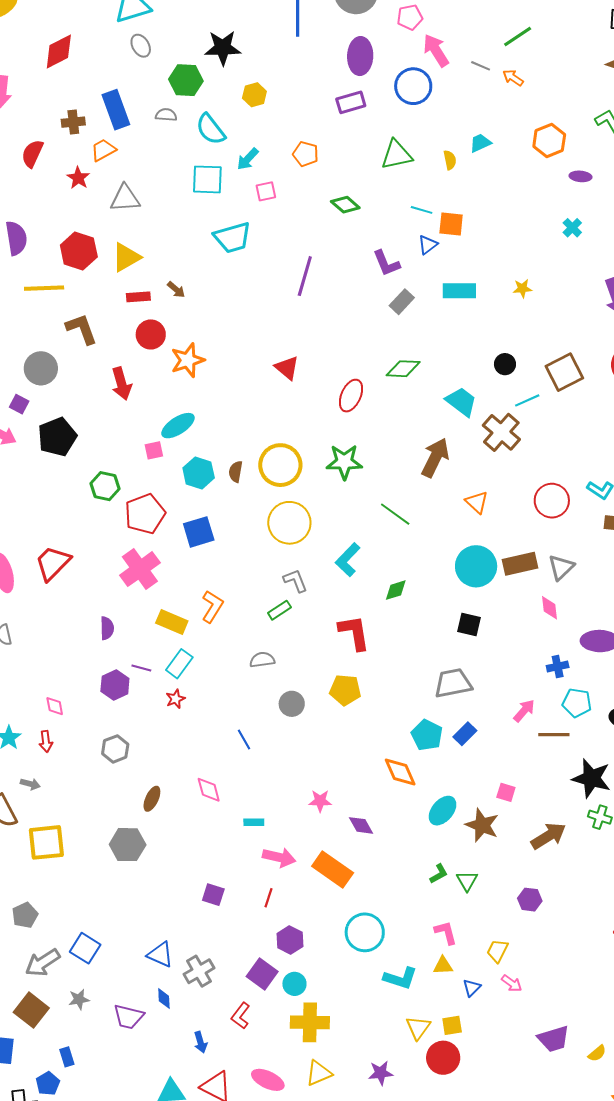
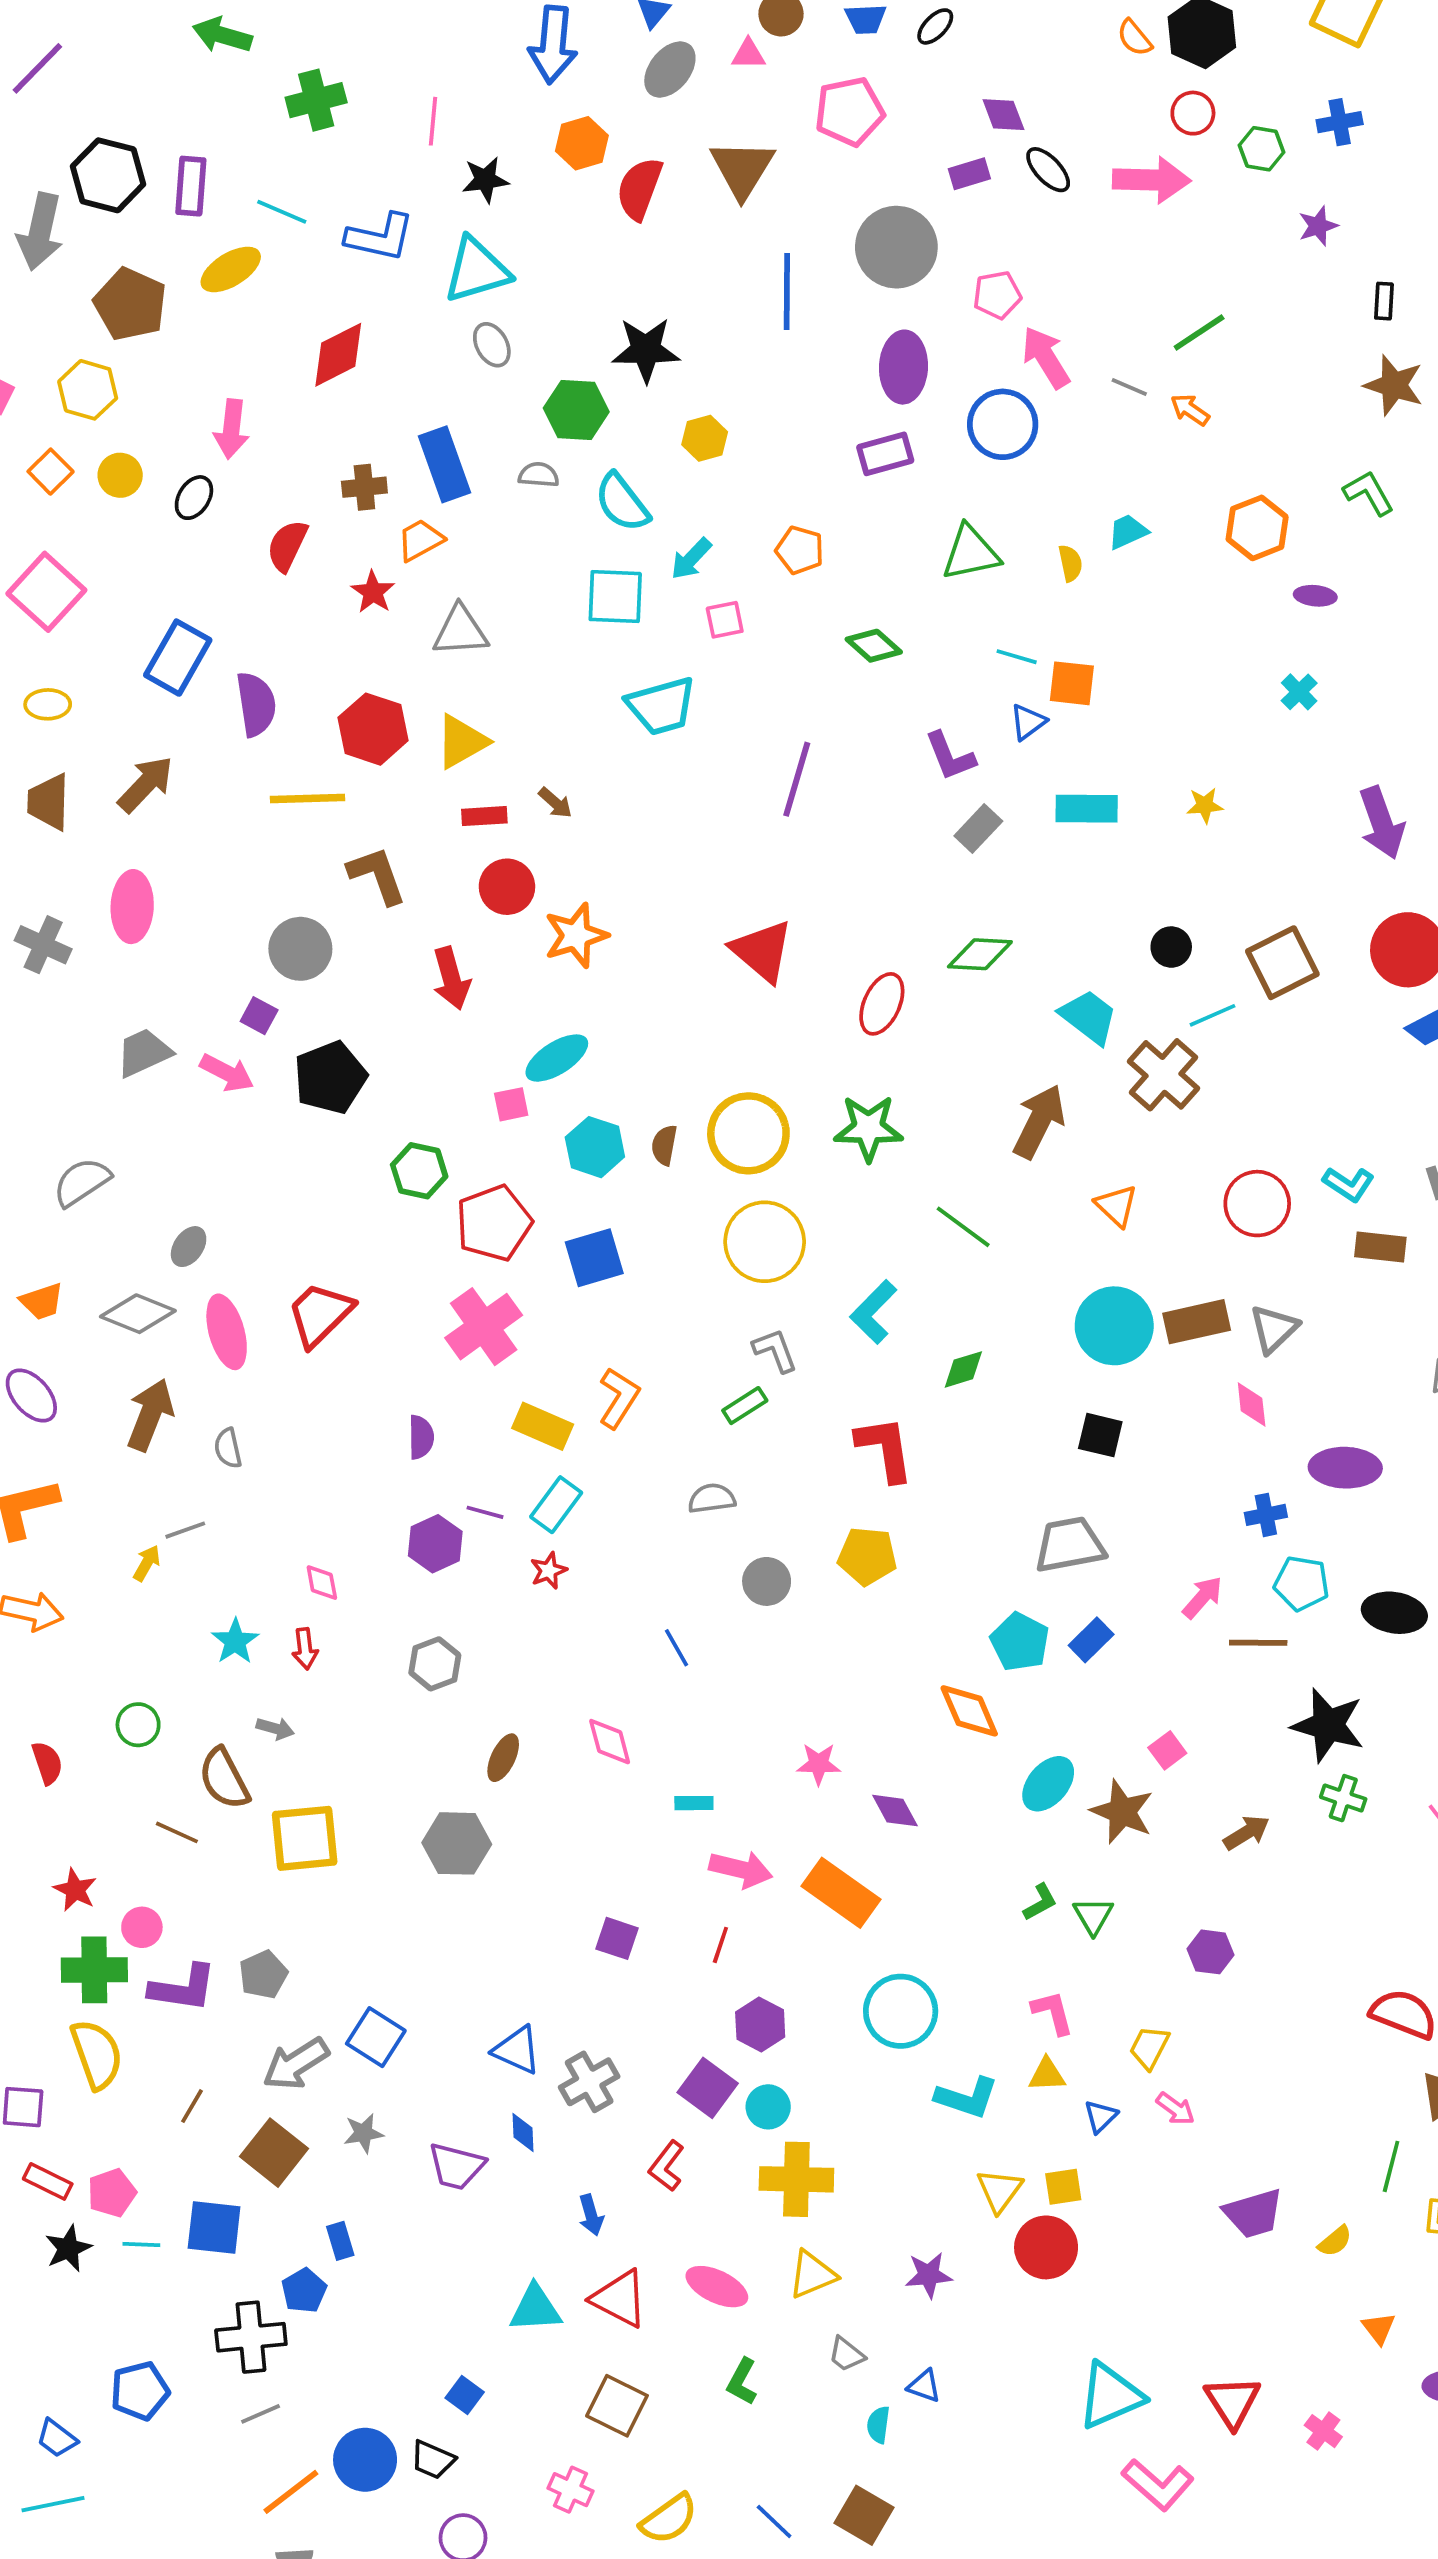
red triangle: (287, 368) -> (762, 951), size x1.4
pink square: (506, 792) -> (1167, 1750), turned 36
brown arrow: (548, 836) -> (1247, 1833), size x0.7

